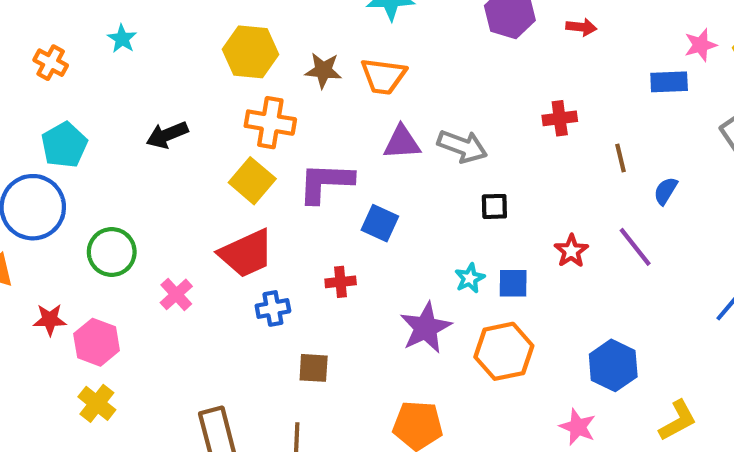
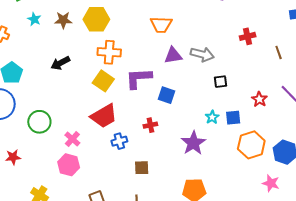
brown star: (323, 70) -> (63, 20), moved
pink hexagon: (97, 342) -> (69, 165), moved
orange hexagon: (504, 351) -> (251, 145), moved

